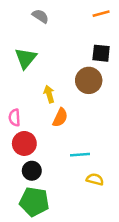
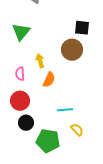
pink semicircle: (14, 118) -> (20, 74), moved
yellow semicircle: (95, 179) -> (77, 130), turned 32
green pentagon: (34, 202) -> (48, 141), moved

